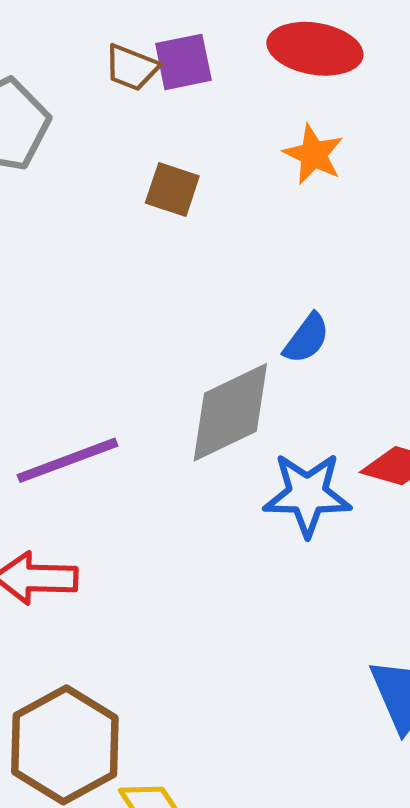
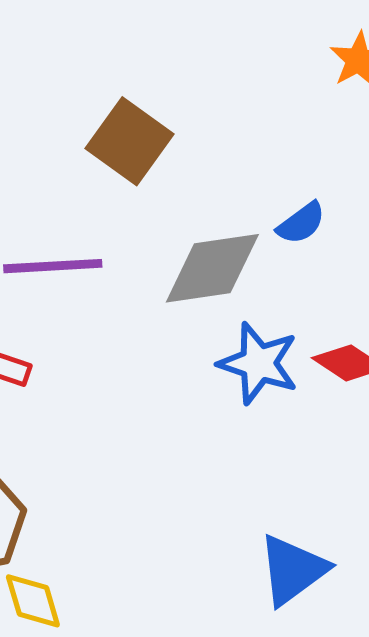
brown square: (172, 190) -> (130, 141), moved, size x1.6

